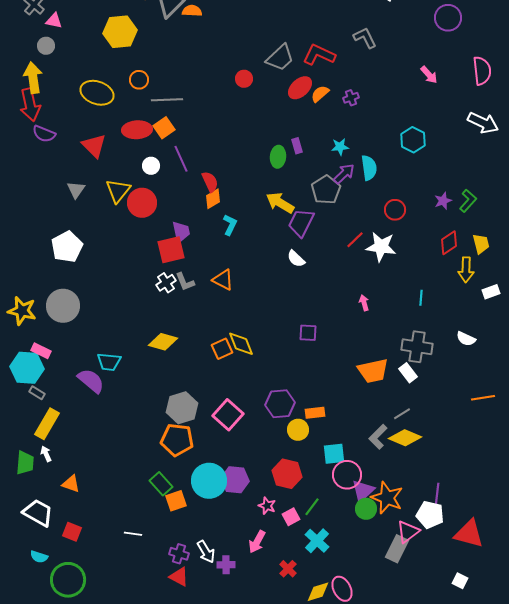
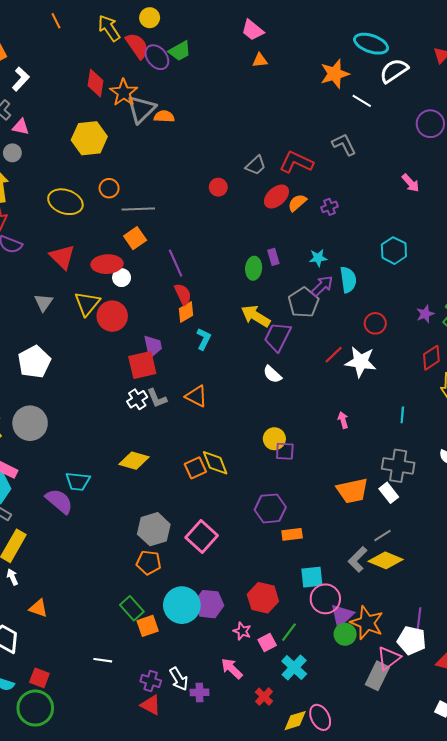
gray trapezoid: (280, 58) -> (256, 165), size x0.7
red ellipse: (137, 130) -> (107, 264), moved
purple line: (181, 159) -> (176, 263), moved
purple hexagon: (280, 404) -> (270, 508), moved
yellow circle: (298, 430) -> (274, 439), moved
orange pentagon: (177, 440) -> (149, 562), size x0.7
red square: (72, 532) -> (39, 678), moved
pink arrow: (257, 542) -> (232, 669), turned 105

